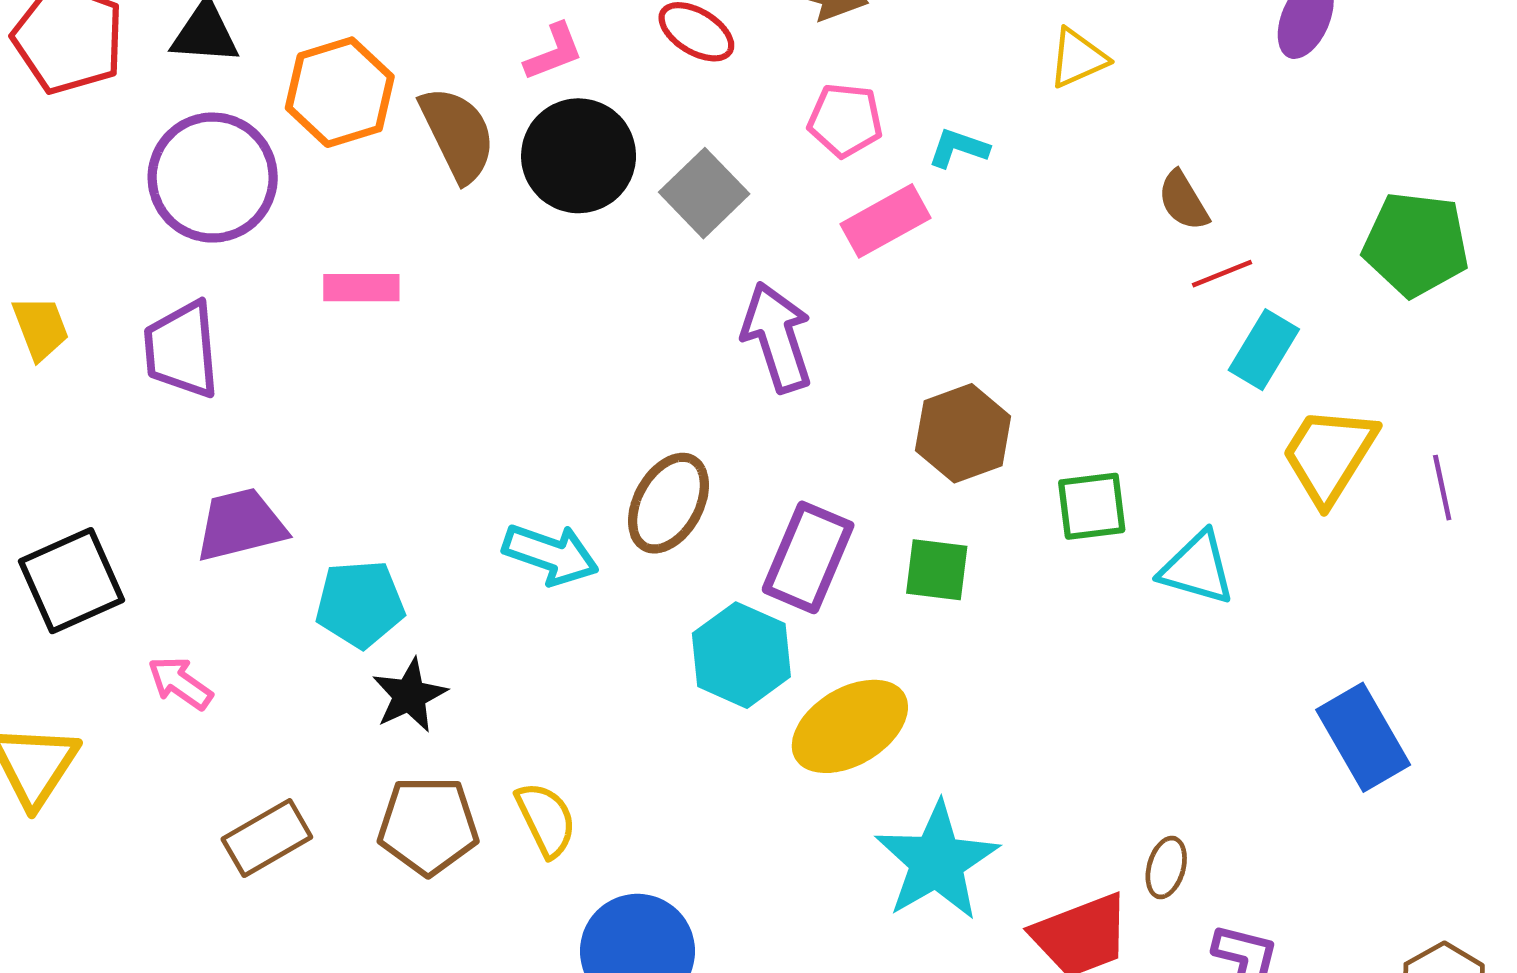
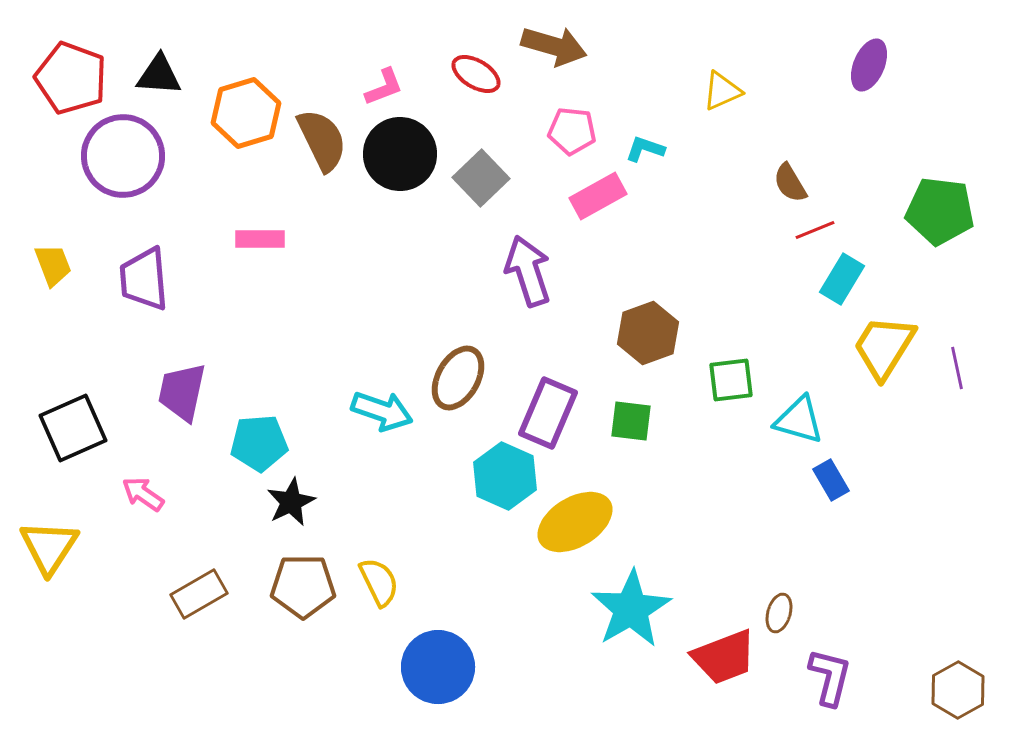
purple circle: (213, 178) -> (123, 156), moved
purple trapezoid: (241, 525) -> (182, 392), turned -64
blue rectangle: (1363, 737) -> (831, 480), moved, size x0.6

